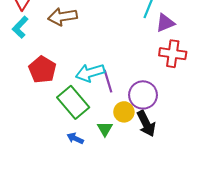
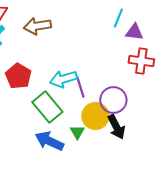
purple triangle: (165, 23) -> (134, 32), turned 30
yellow circle: (124, 112) -> (95, 116), size x1.4
blue arrow: (75, 138) -> (49, 141), size x1.8

